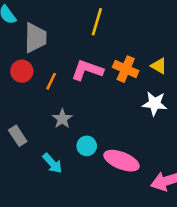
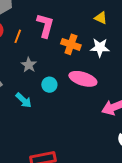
orange cross: (126, 69) -> (71, 44), moved
pink L-shape: (87, 70) -> (45, 25), turned 90
pink ellipse: (121, 161) -> (83, 79), moved

